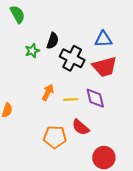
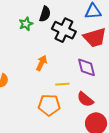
yellow line: (71, 99) -> (62, 84), moved
red semicircle: (81, 127) -> (85, 99), moved

